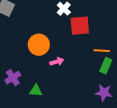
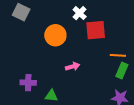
orange circle: (39, 45) -> (55, 35), moved
purple cross: (13, 78) -> (28, 83), turned 35

